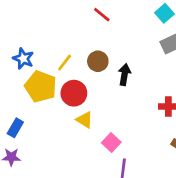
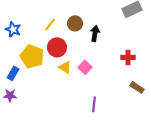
blue star: (23, 59) -> (13, 29), moved
yellow pentagon: (41, 87) -> (32, 56), moved
pink square: (111, 142) -> (85, 67), moved

